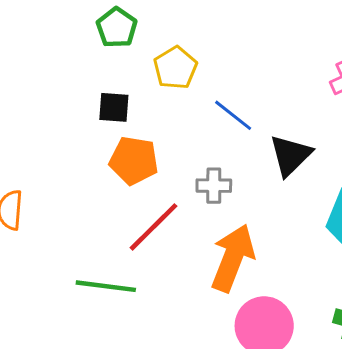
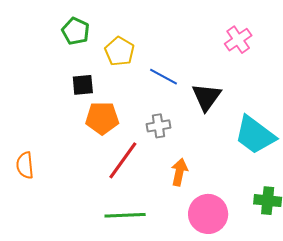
orange arrow: (233, 258) -> (179, 172), size x0.6
green line: (106, 286) -> (125, 215), moved

